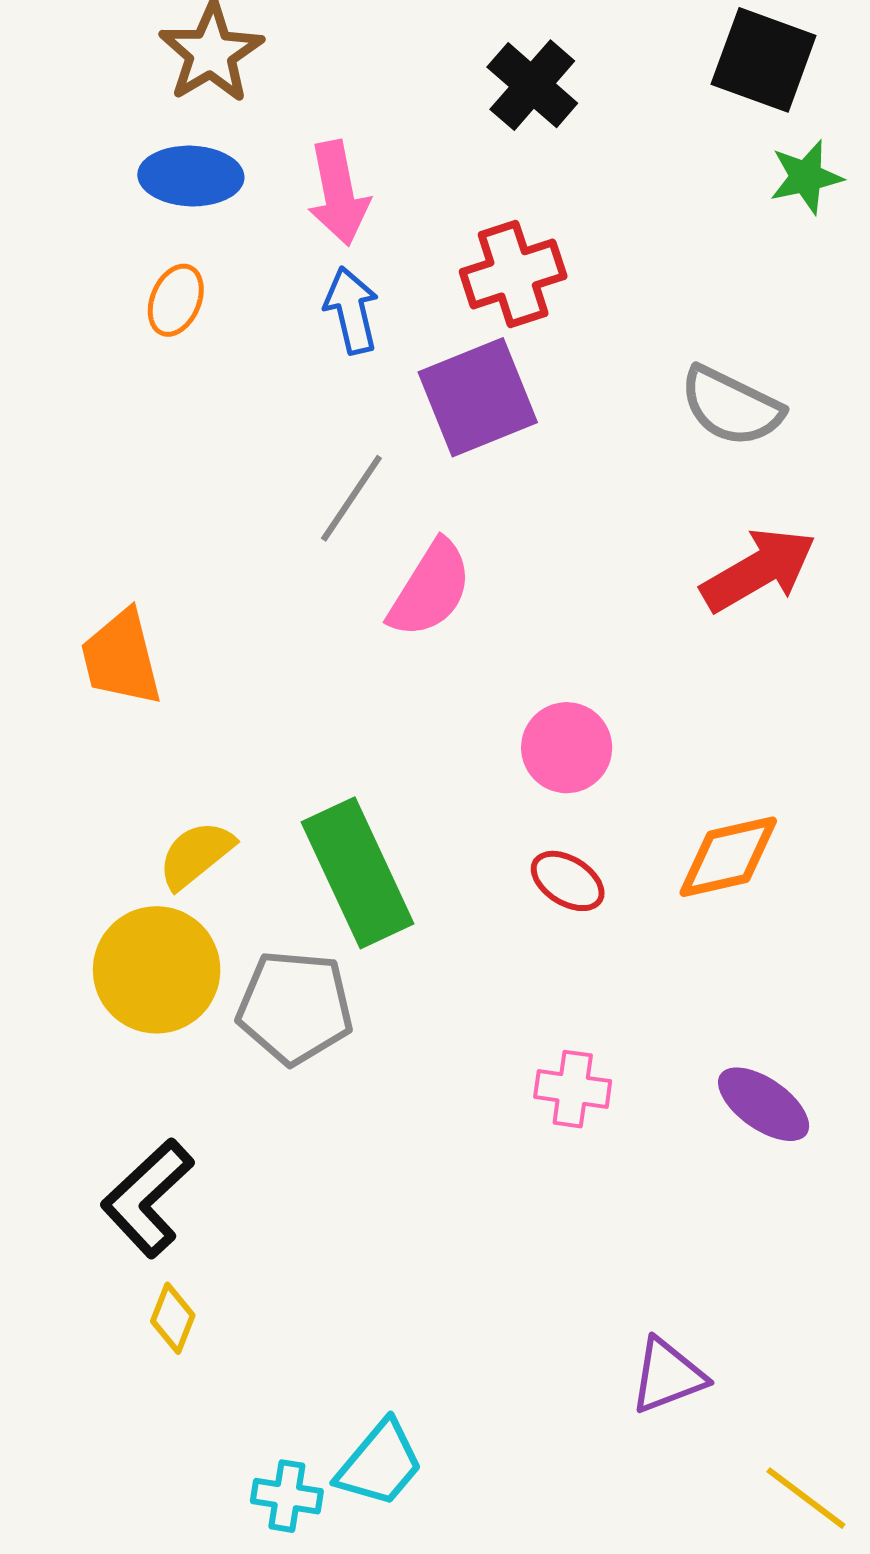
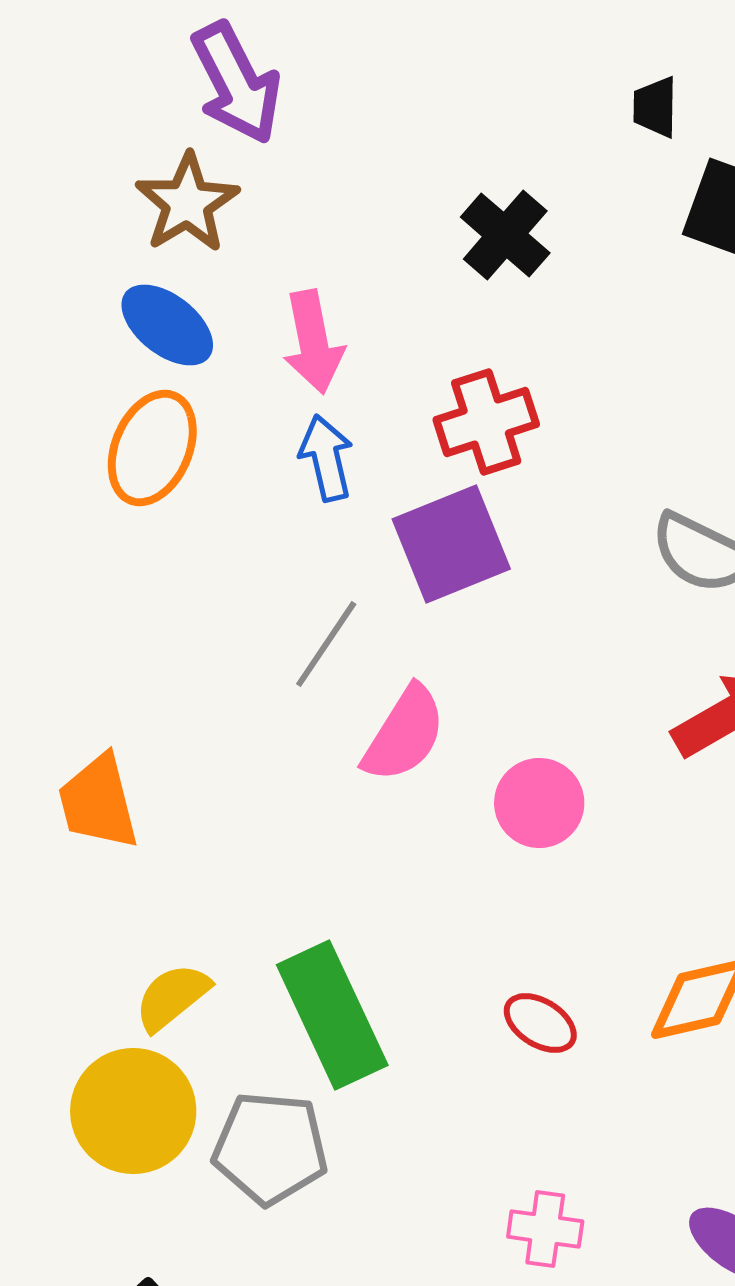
blue ellipse: (191, 176) -> (167, 325), turned 36
orange ellipse: (176, 300) -> (152, 448), size x1.6
pink circle: (567, 748) -> (539, 803), moved

